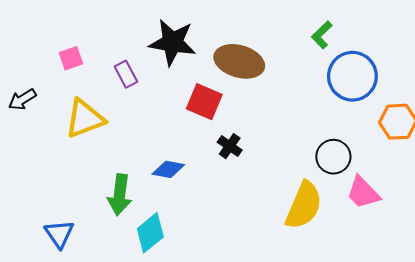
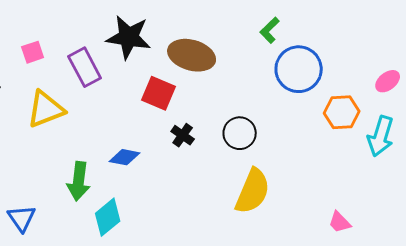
purple rectangle: (126, 74) -> (85, 67), size x1.5
black circle: (333, 157) -> (240, 133), moved
pink trapezoid: (363, 193) -> (340, 222), moved, size x0.7

